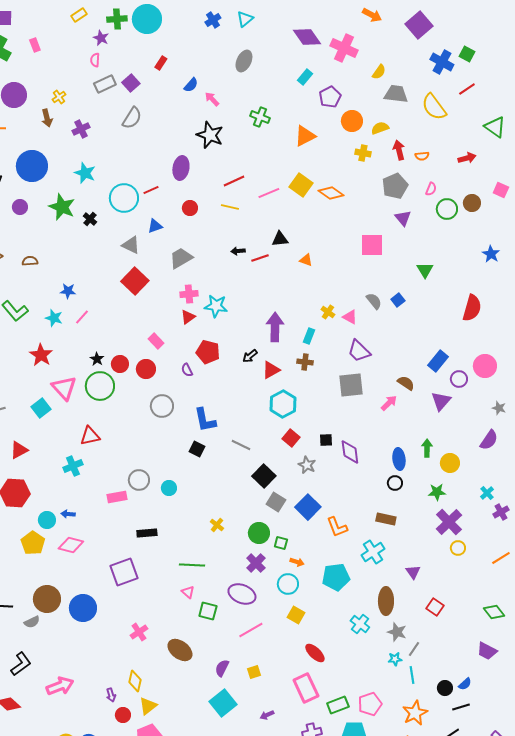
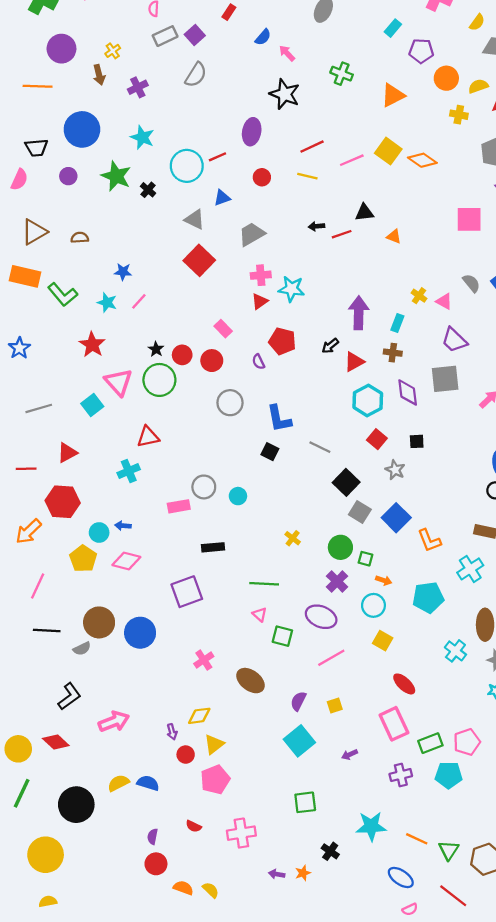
purple pentagon: (330, 97) -> (421, 51), turned 30
purple diamond: (350, 452) -> (408, 392), moved
yellow diamond: (135, 681) -> (199, 716), turned 70

